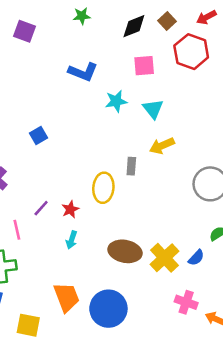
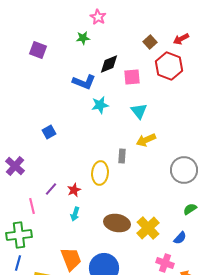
black diamond: (134, 26) -> (109, 64), moved
cyan star: (116, 101) -> (100, 105), moved
blue semicircle: (196, 258) -> (180, 238), moved

